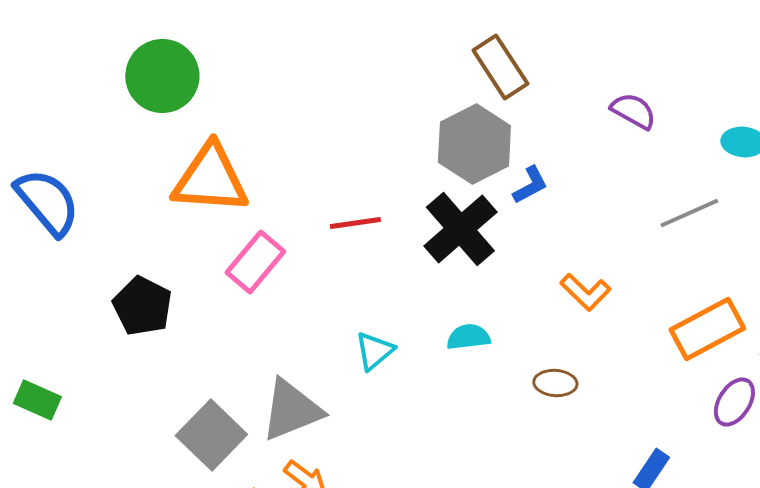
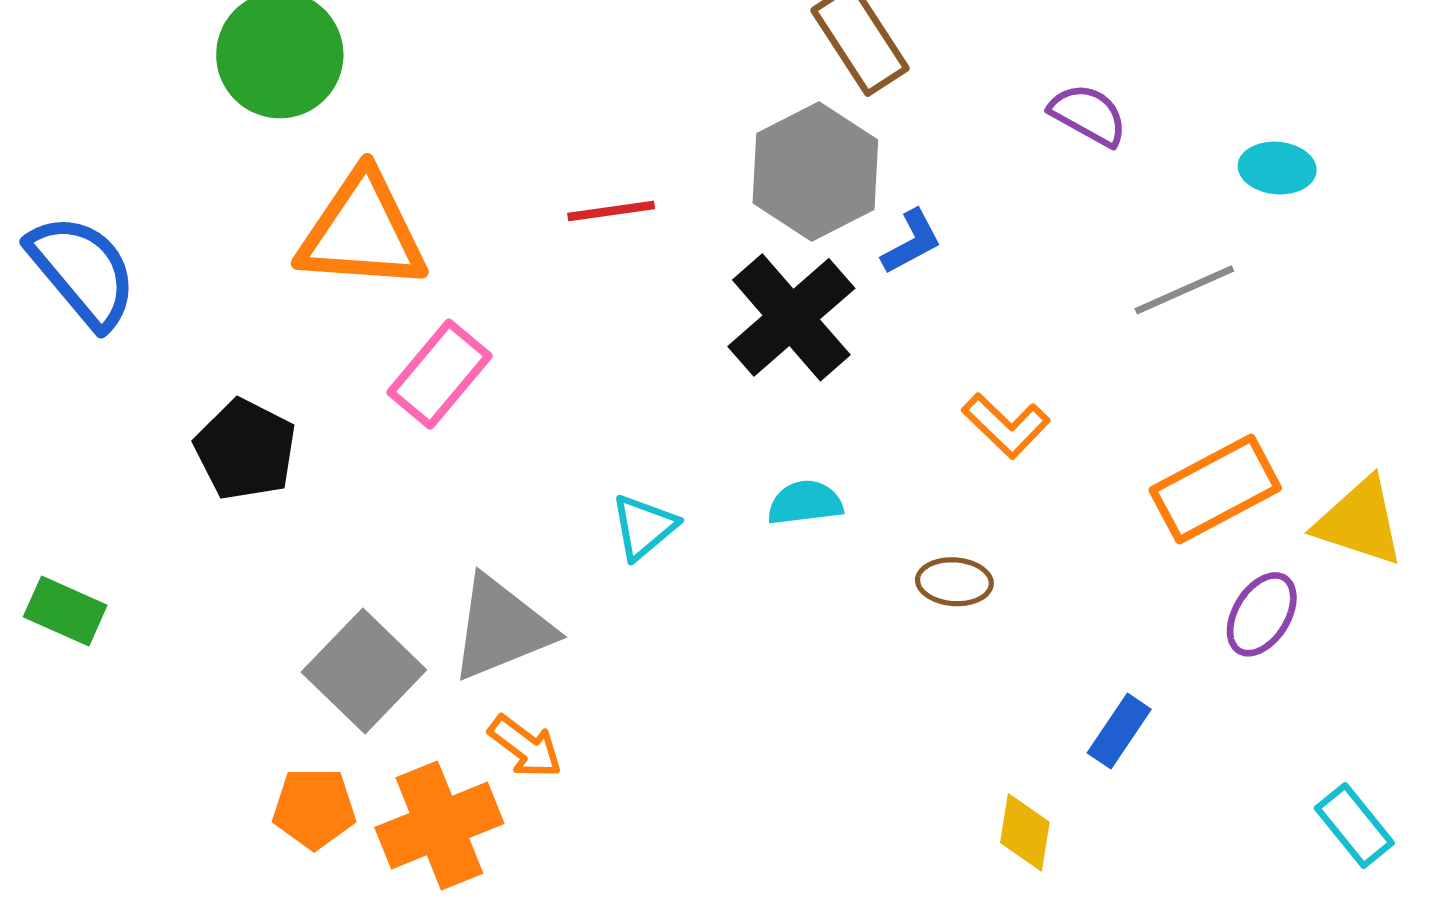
red line: (355, 223) -> (611, 211), moved

